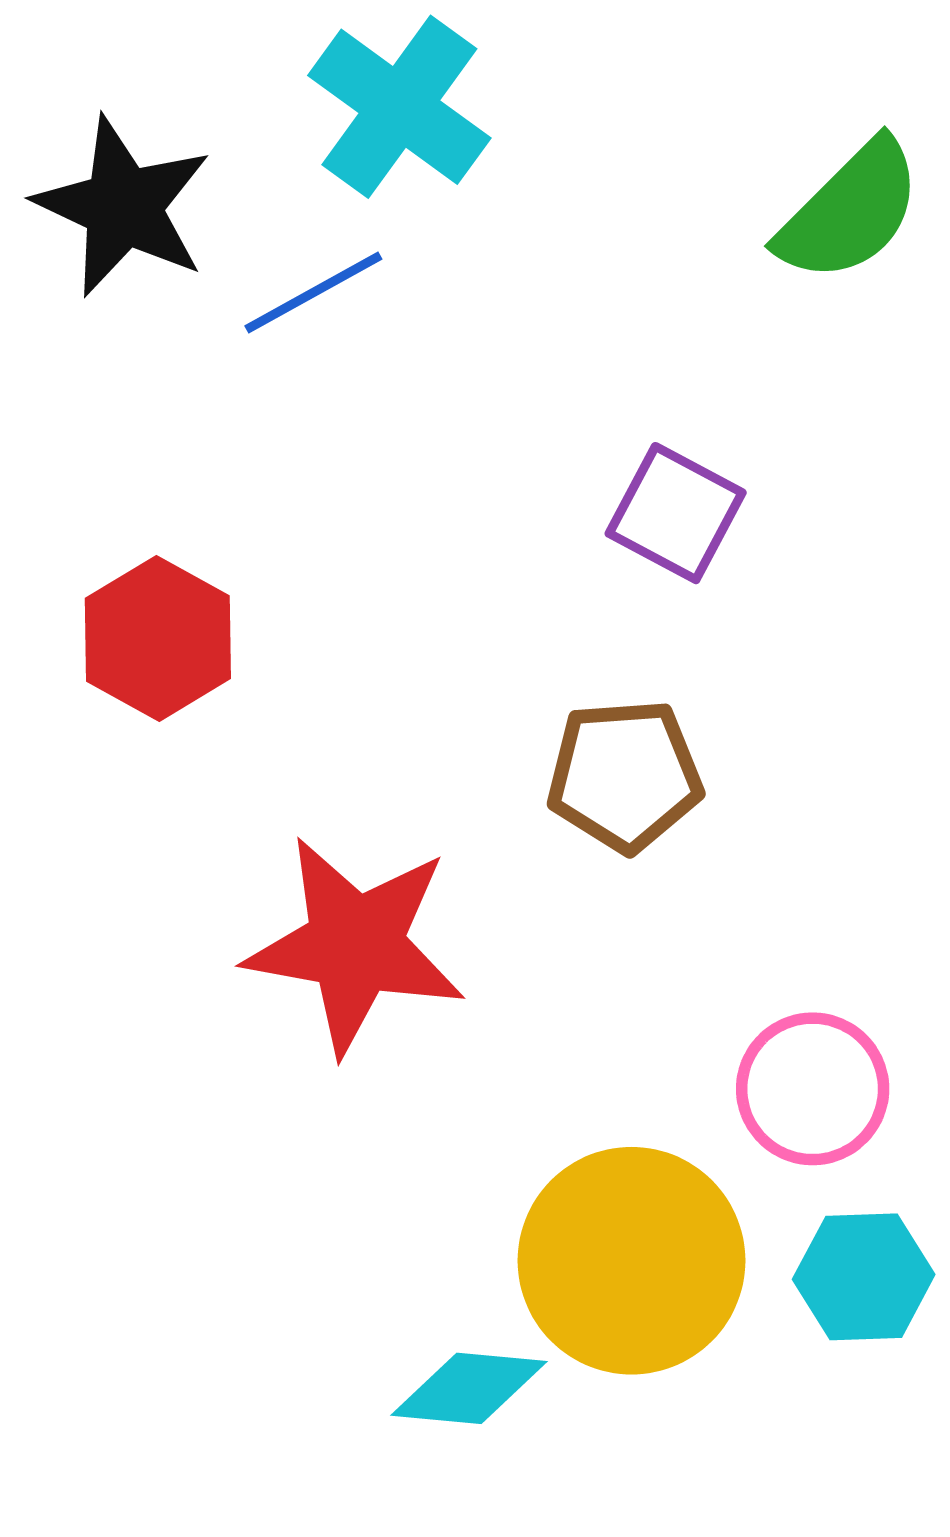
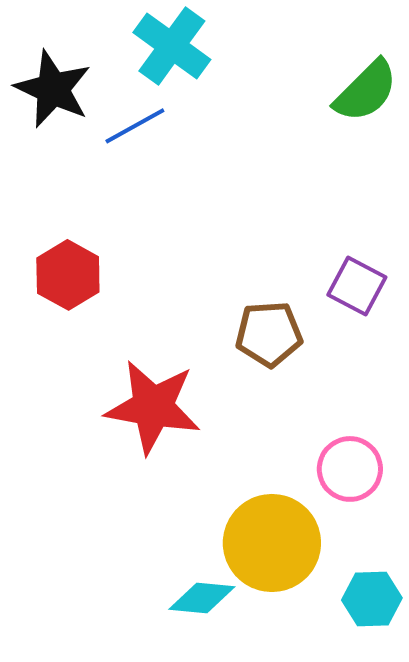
purple square: (676, 513) -> (357, 286), moved
cyan hexagon: (864, 1277) -> (372, 599), moved

